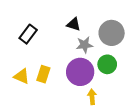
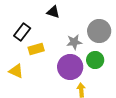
black triangle: (74, 24) -> (53, 12), moved
yellow rectangle: (43, 74) -> (36, 49), moved, turned 56

